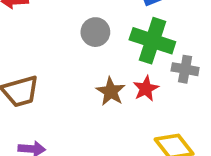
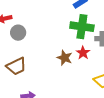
gray circle: (95, 32) -> (18, 33), moved

